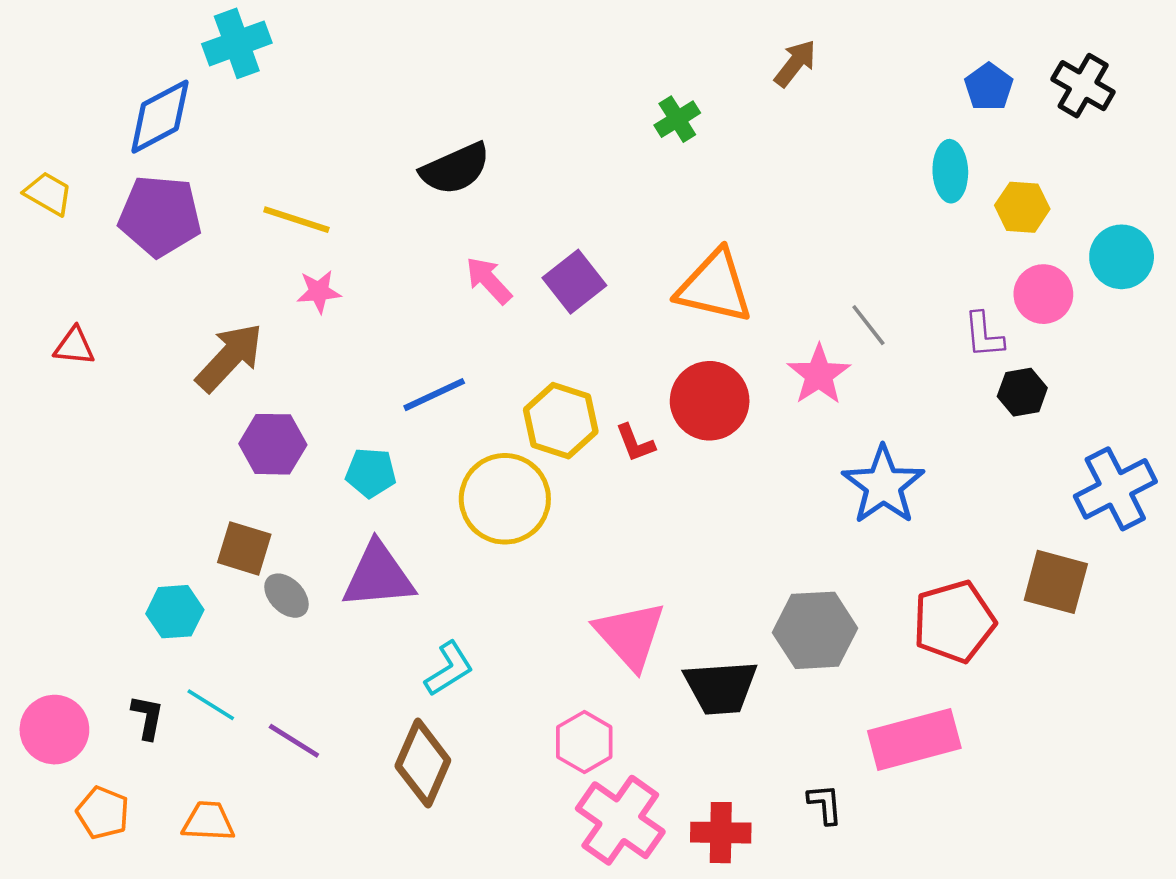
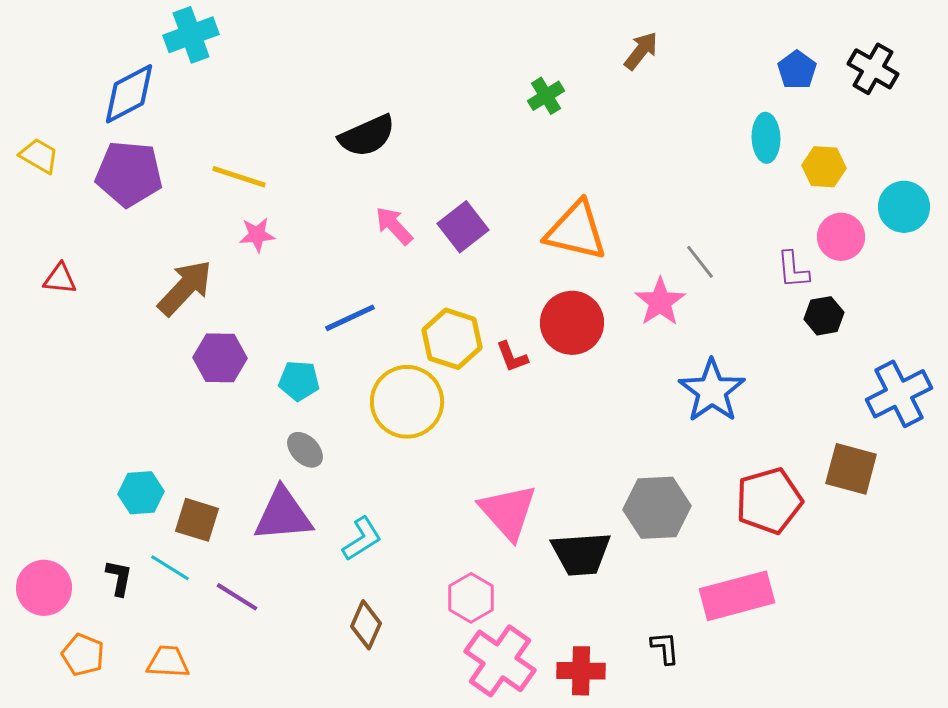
brown square: (244, 548) -> (197, 520), moved
purple triangle: (378, 576) -> (283, 515), moved
gray ellipse: (286, 596) -> (305, 450), moved
brown diamond: (423, 763) -> (366, 625), moved, size x0.7

